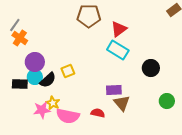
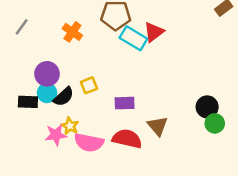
orange cross: (20, 38) -> (72, 32), moved
cyan rectangle: (118, 50) -> (133, 38), moved
black circle: (151, 68) -> (207, 107), moved
purple rectangle: (114, 90) -> (125, 103), moved
red semicircle: (98, 113) -> (127, 139), size x1.6

